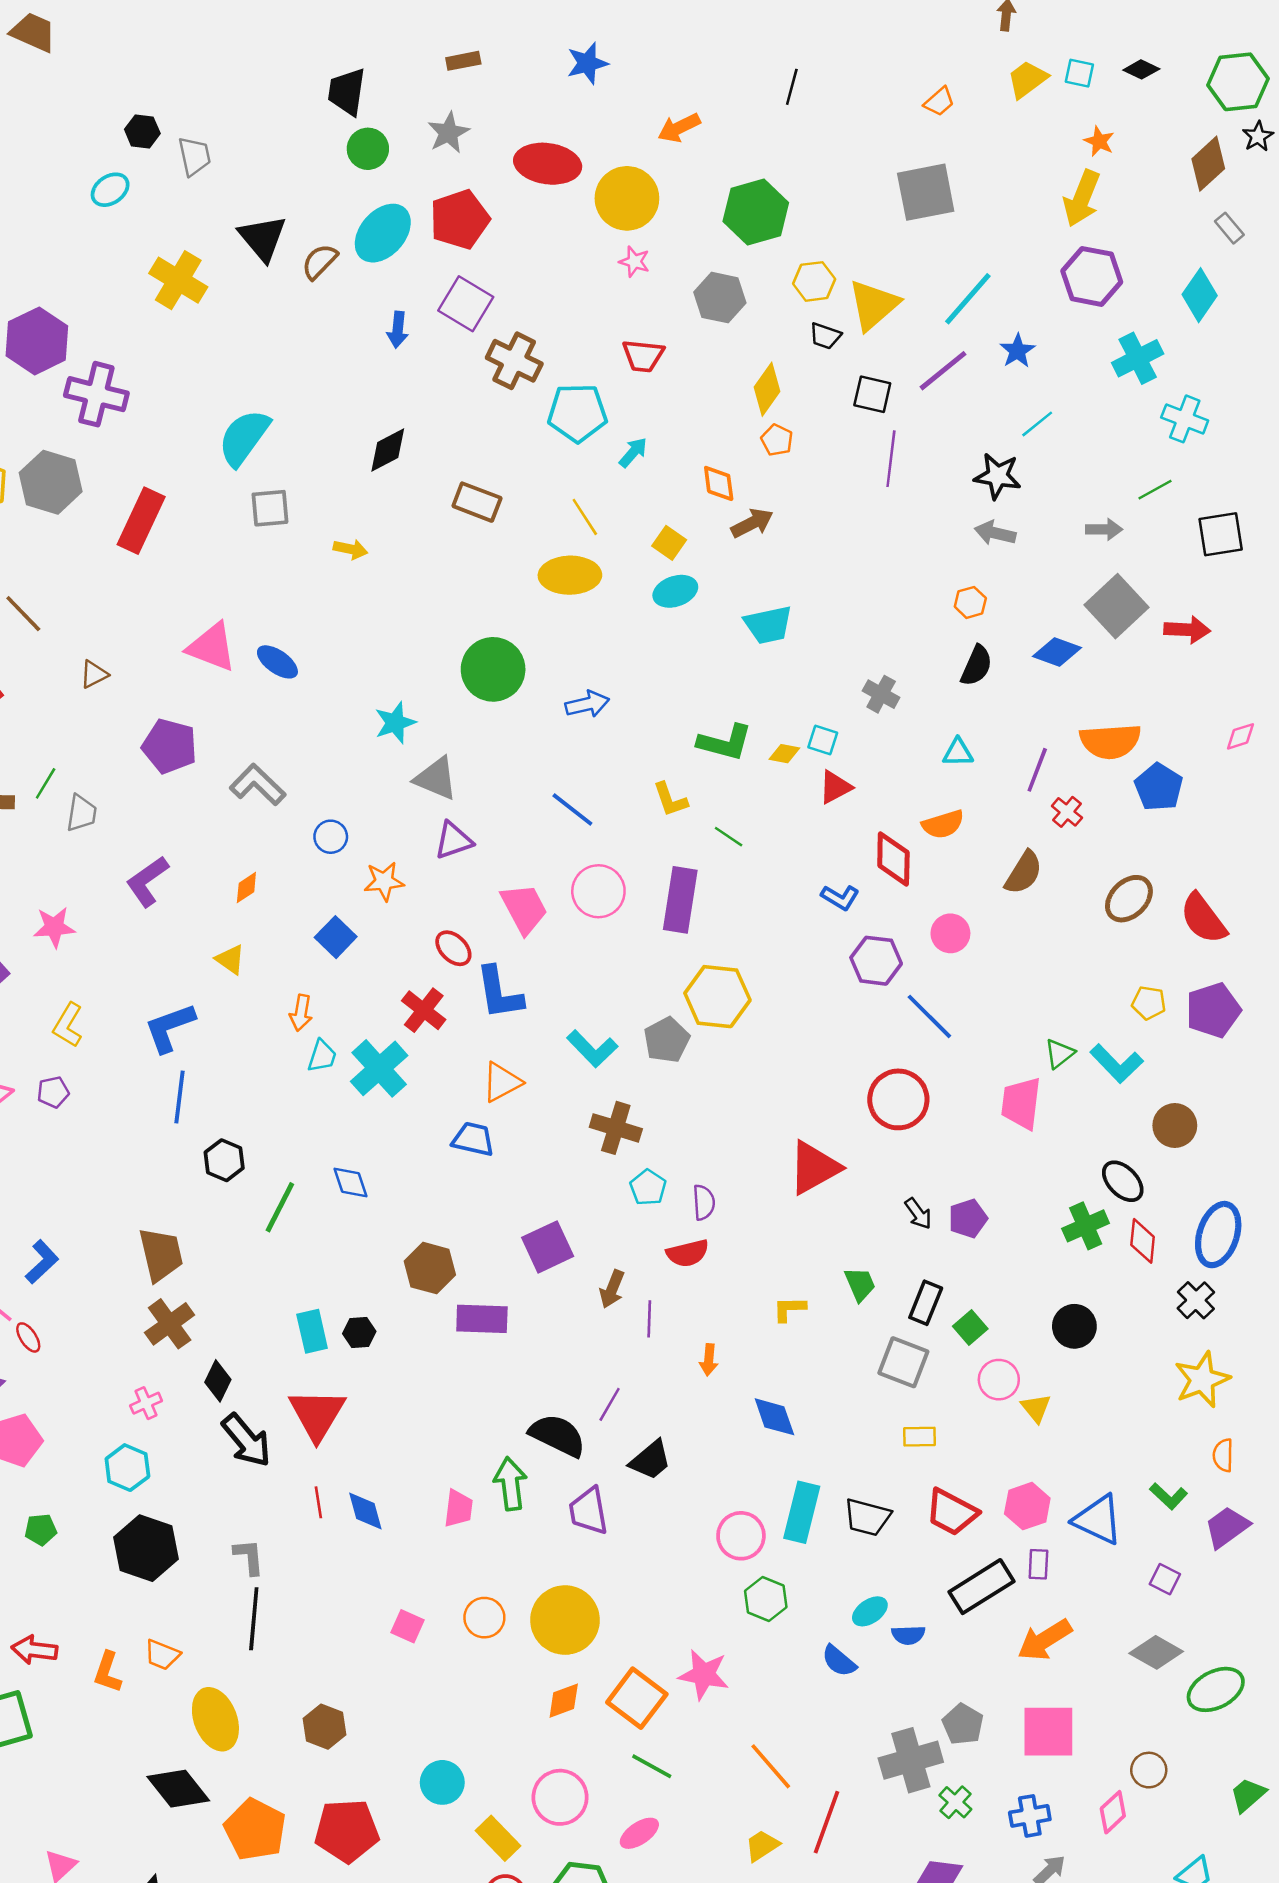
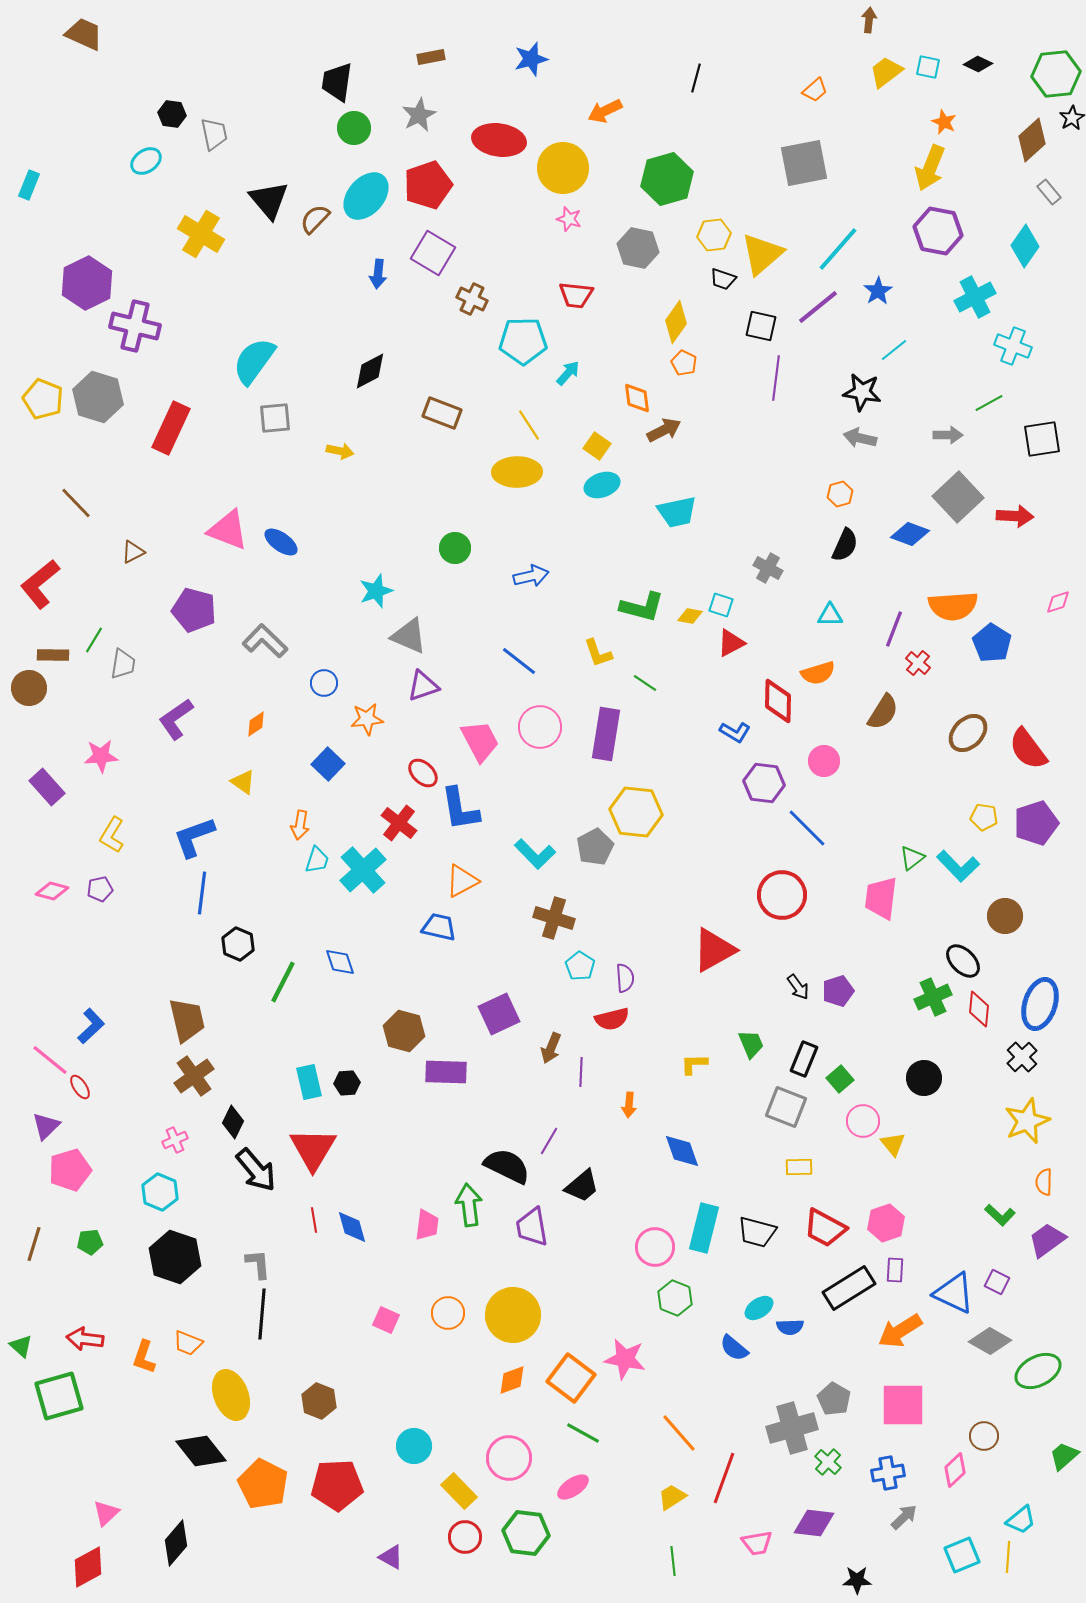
brown cross: (514, 361) -> (472, 299), size x0.7
green circle: (493, 669) -> (455, 548), size x0.6
blue triangle: (1098, 1520) -> (954, 1293), moved

